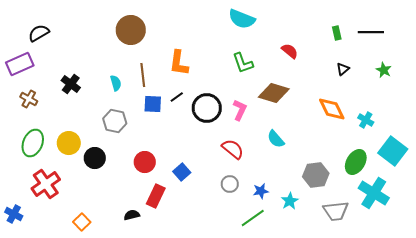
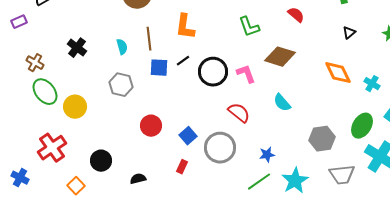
purple rectangle: (20, 64) -> (19, 22), moved, size x0.6
pink L-shape: (240, 110) -> (246, 74), turned -45
green ellipse: (33, 143) -> (45, 92), moved, turned -60
black circle: (95, 158) -> (101, 161), moved
gray circle: (230, 184) -> (220, 148), moved, size x1.8
red rectangle: (156, 196) -> (182, 167), moved, size x0.6
cyan star: (290, 201) -> (295, 181), moved, size x1.5
orange square: (82, 222) -> (76, 186), moved

